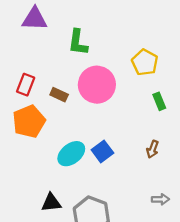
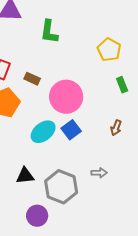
pink circle: (97, 85) -> (66, 97), moved
gray arrow: (160, 199) -> (99, 173), moved

